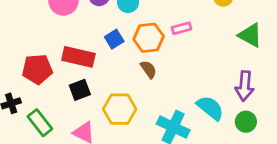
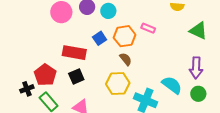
pink rectangle: (182, 28) -> (148, 28), turned 40
red pentagon: (37, 69) -> (45, 75), moved, turned -30
yellow hexagon: (120, 109) -> (118, 84), moved

